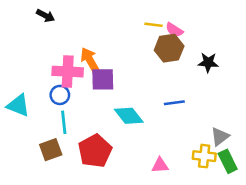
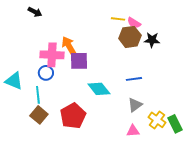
black star: (208, 62) -> (152, 40), moved
cyan line: (64, 122) -> (38, 95), moved
gray triangle: (220, 137) -> (135, 105), moved
brown square: (51, 150) -> (39, 115), turned -30
yellow cross: (204, 156) -> (157, 120), turned 30
pink triangle: (160, 165) -> (133, 131), moved

